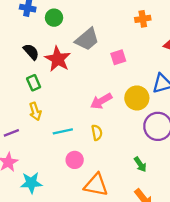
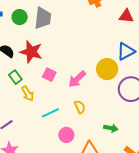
gray trapezoid: (87, 39) -> (43, 18), moved, turned -30
pink square: (118, 57) -> (49, 75), moved, turned -32
yellow arrow: (35, 111) -> (28, 94), moved
green arrow: (140, 164) -> (111, 128), moved, turned -32

